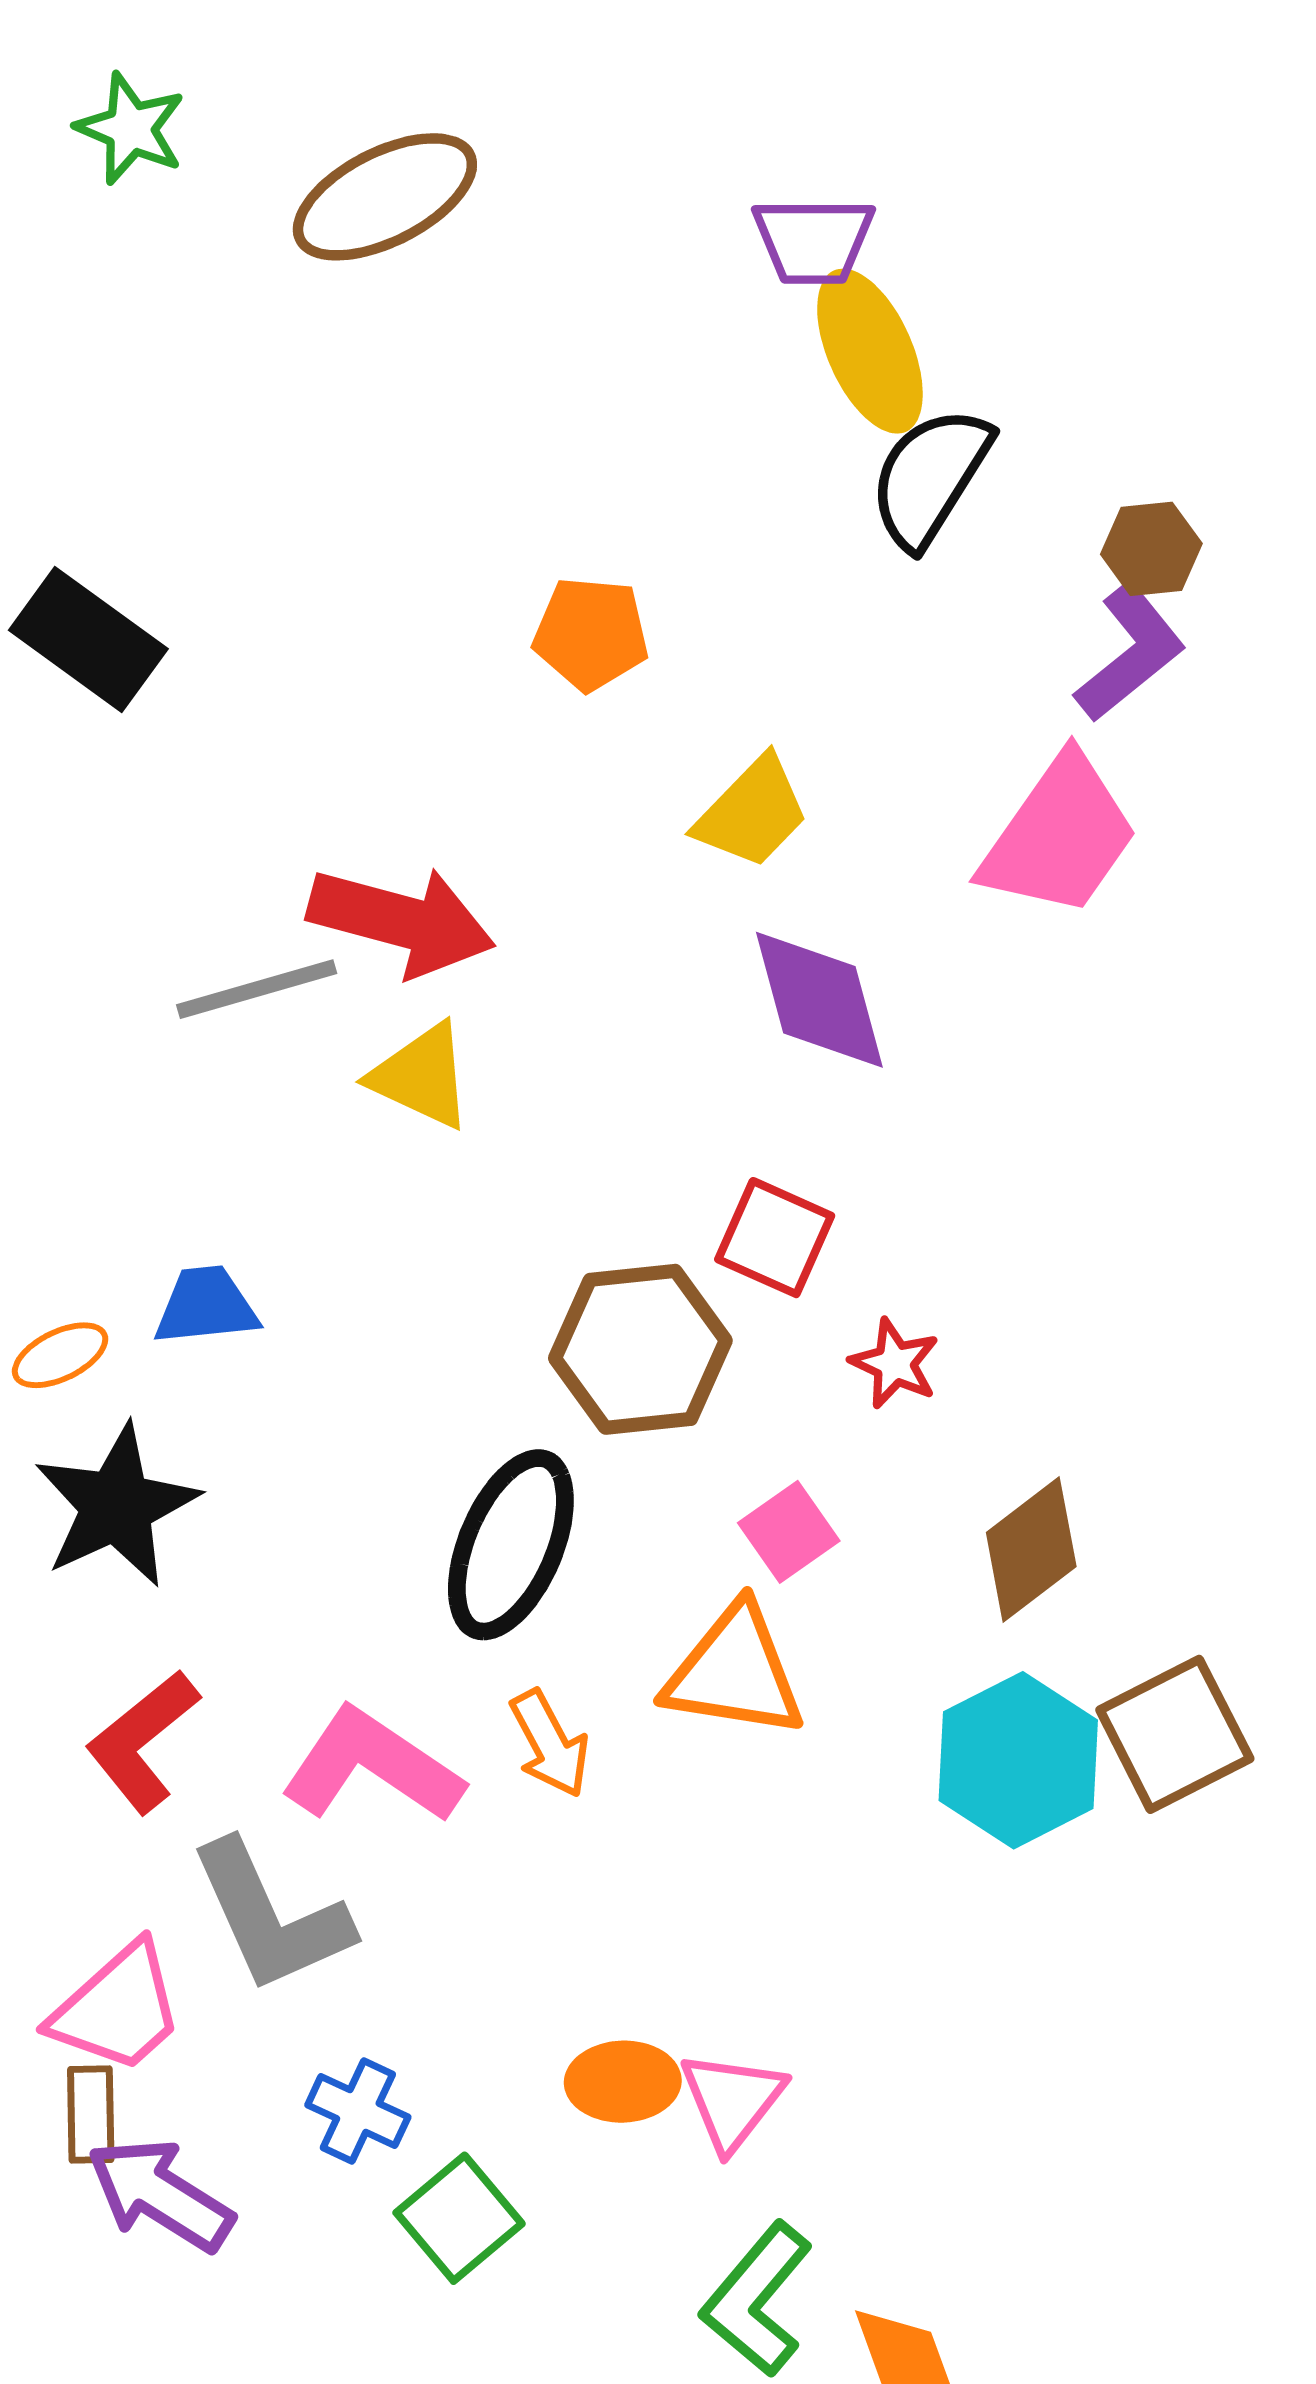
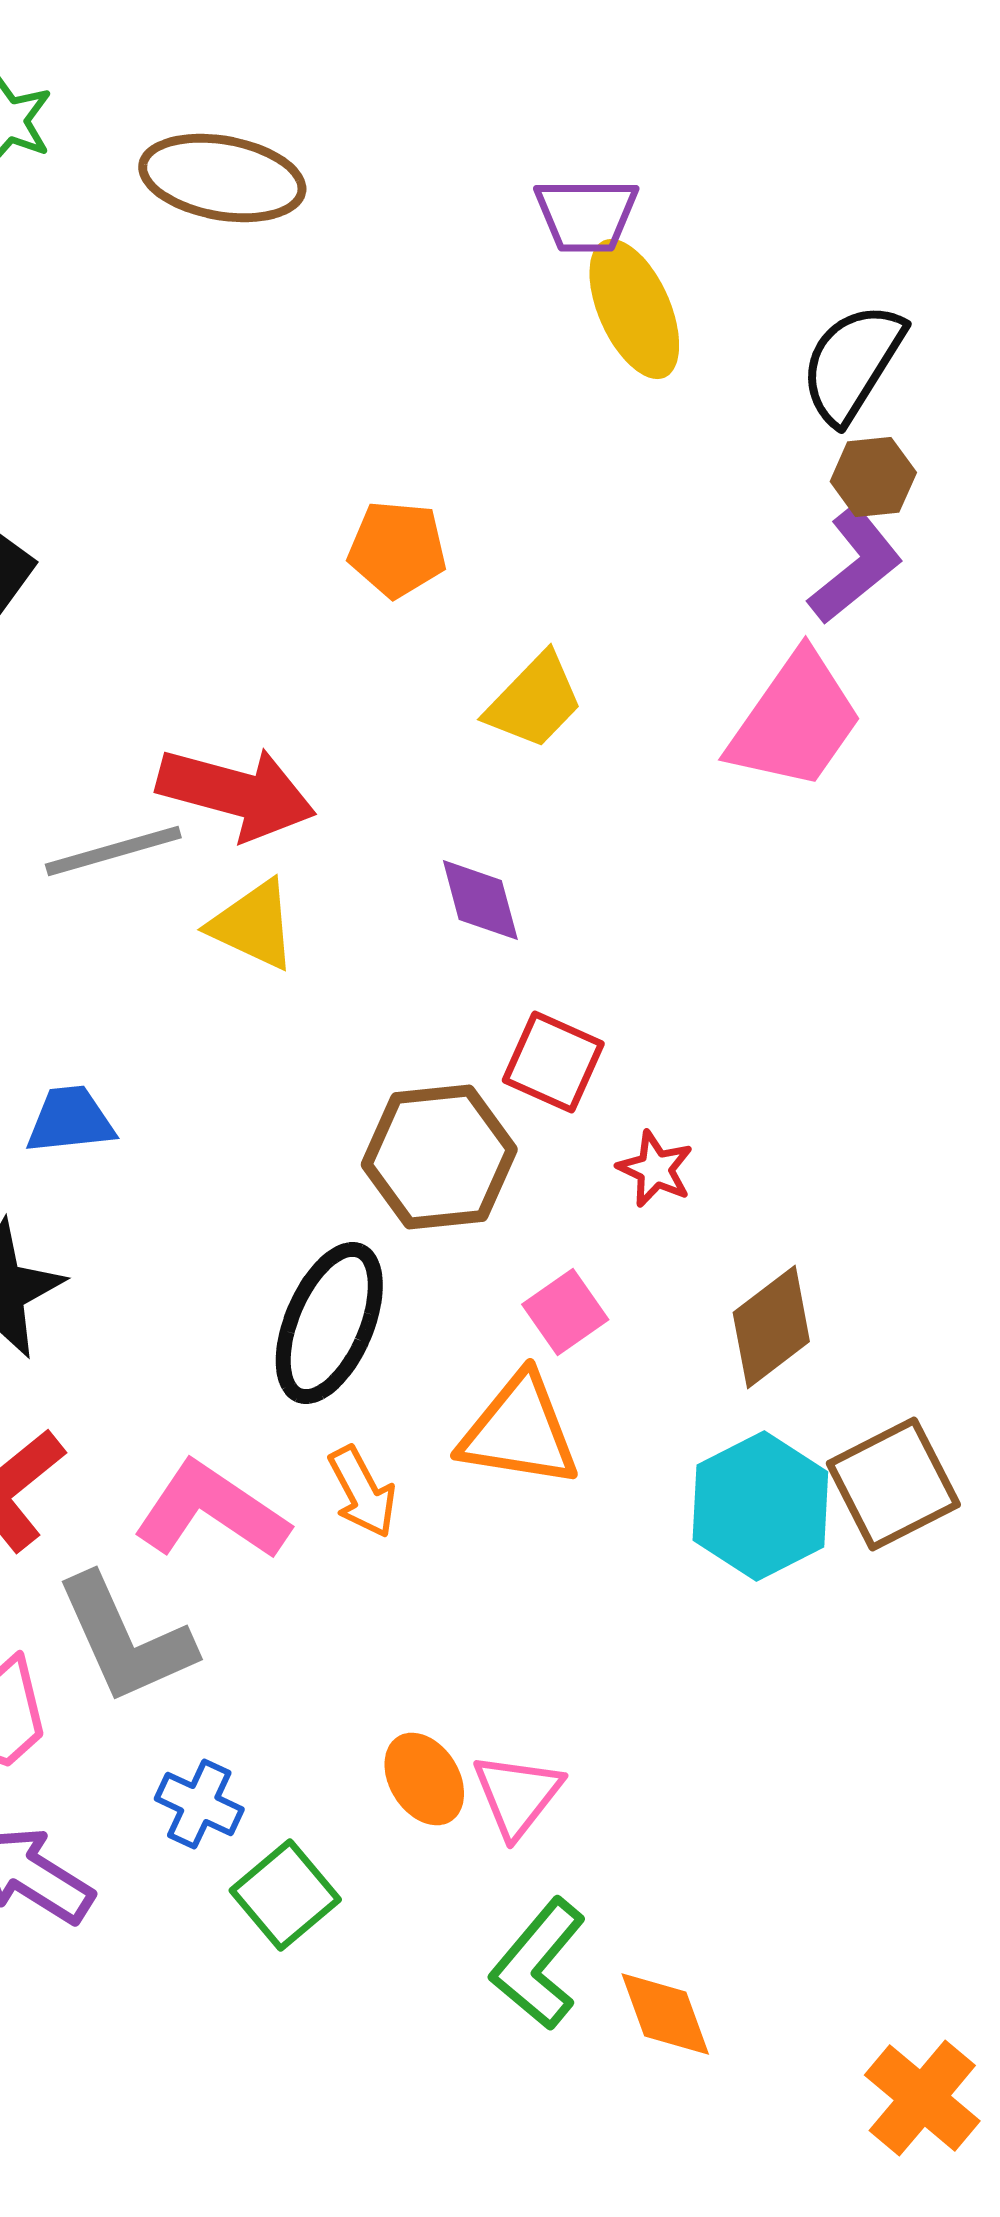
brown ellipse: (385, 197) -> (222, 178), turned 37
black semicircle: (930, 477) -> (852, 363), moved
purple diamond: (819, 1000) -> (480, 900), moved, size x0.7
orange ellipse: (623, 2082) -> (424, 1779), turned 60

